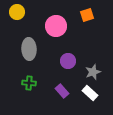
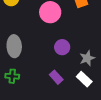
gray ellipse: (29, 49) -> (14, 46), moved
green cross: (29, 83) -> (12, 76), moved

